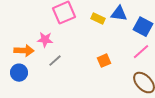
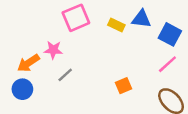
orange arrow: (24, 51) -> (28, 63), turned 144
orange square: (104, 61) -> (123, 86), moved

